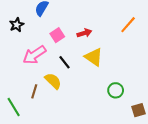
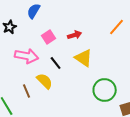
pink arrow: (34, 55) -> (27, 56), turned -135
green circle: (116, 90) -> (105, 90), size x1.5
brown line: (34, 91) -> (27, 91), turned -40

